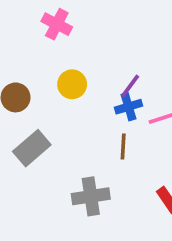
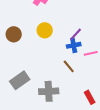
brown line: (123, 146) -> (69, 66), turned -48
gray rectangle: (32, 148) -> (20, 80), moved

